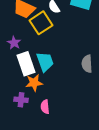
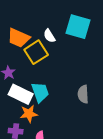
white rectangle: (26, 64) -> (21, 94), turned -45

